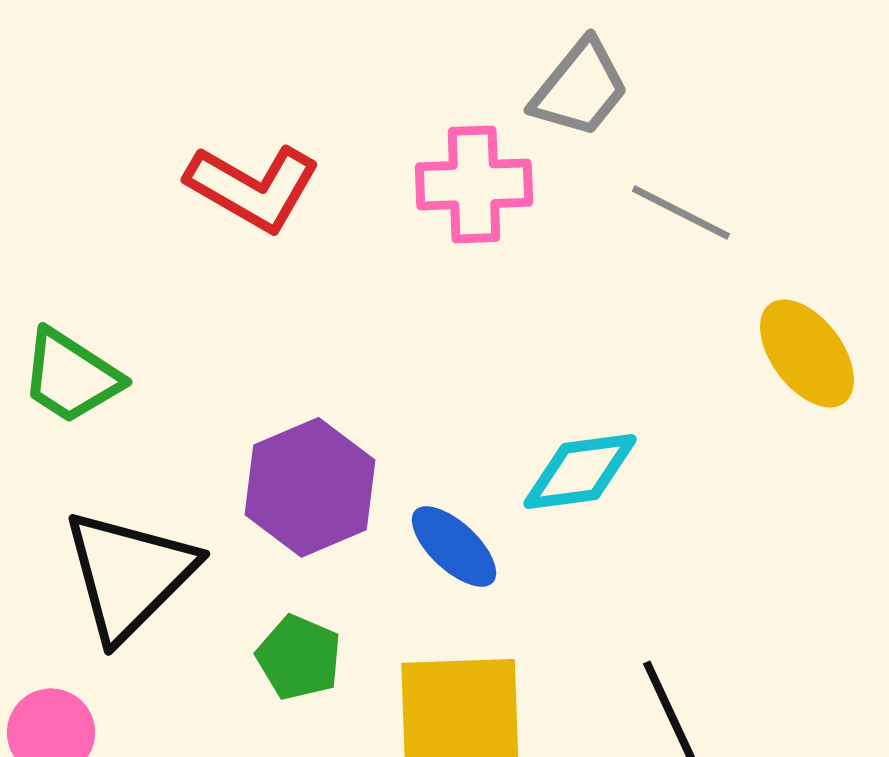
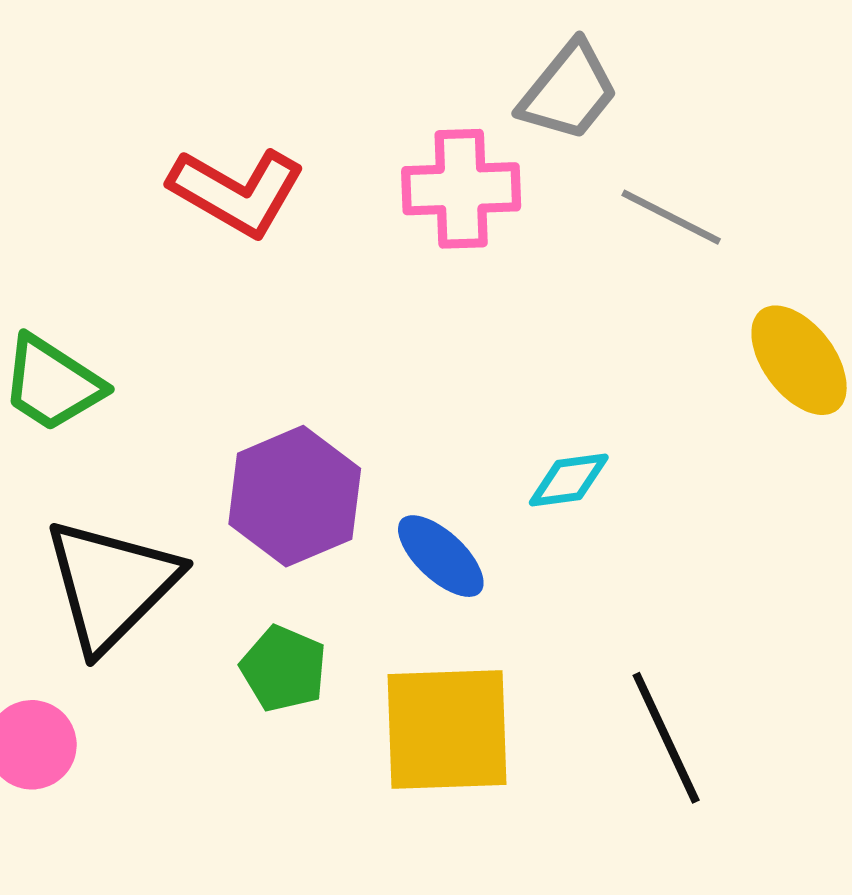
cyan diamond: (580, 471) -> (569, 480), size x0.7

